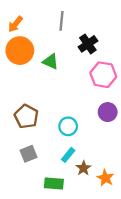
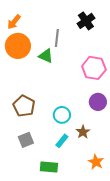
gray line: (62, 21) -> (57, 38), moved
black cross: (88, 44) -> (86, 21), moved
brown star: (83, 168) -> (83, 132), moved

